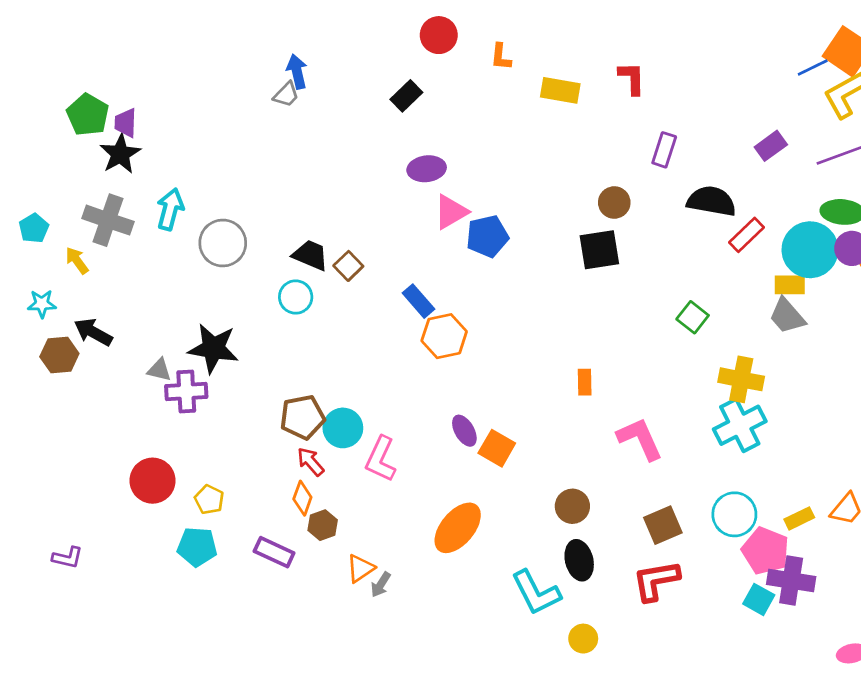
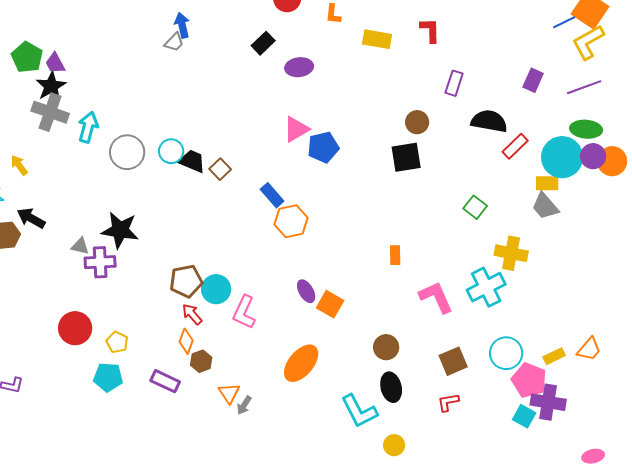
purple trapezoid: (126, 123) -> (55, 63), turned -30
purple rectangle: (771, 146) -> (533, 80), turned -30
purple ellipse: (427, 169) -> (299, 67), moved
gray cross: (108, 220) -> (50, 112), moved
cyan circle: (296, 297) -> (171, 151), moved
cyan cross: (740, 425) -> (486, 287), moved
orange triangle: (360, 568) -> (229, 393), turned -30
red L-shape: (656, 580) -> (448, 402), size x0.6

